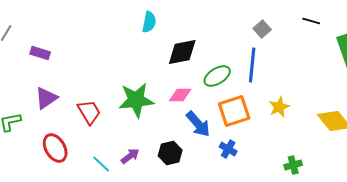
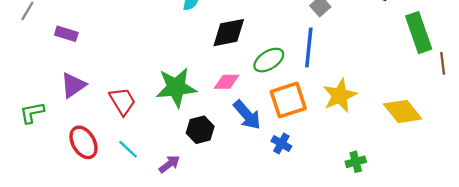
yellow star: (279, 107) -> (340, 95), size x1.4
black hexagon: (170, 153) -> (200, 130), moved
purple arrow: (130, 156) -> (169, 164), moved
cyan line: (101, 164) -> (128, 149), moved

